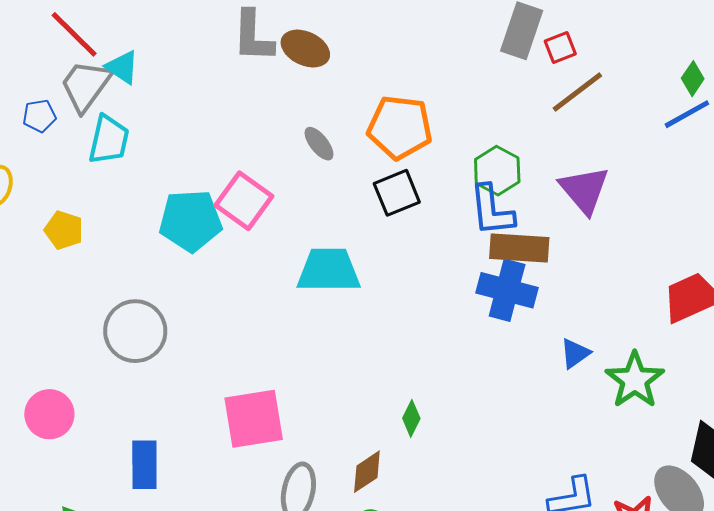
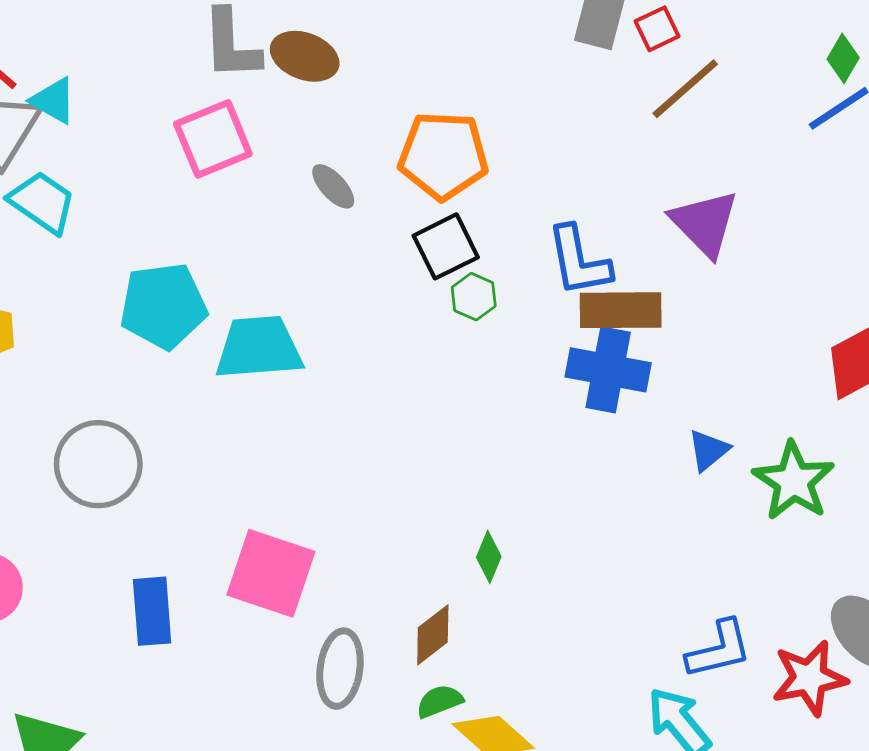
cyan trapezoid: (109, 140) -> (42, 202), turned -64
green hexagon: (497, 171) -> (474, 297), moved, size x0.7
pink square: (244, 201) -> (213, 139), moved, turned 36
cyan trapezoid: (329, 270) -> (259, 348), moved
pink square: (254, 419) -> (271, 573), turned 32
blue rectangle: (144, 465) -> (152, 611), moved

